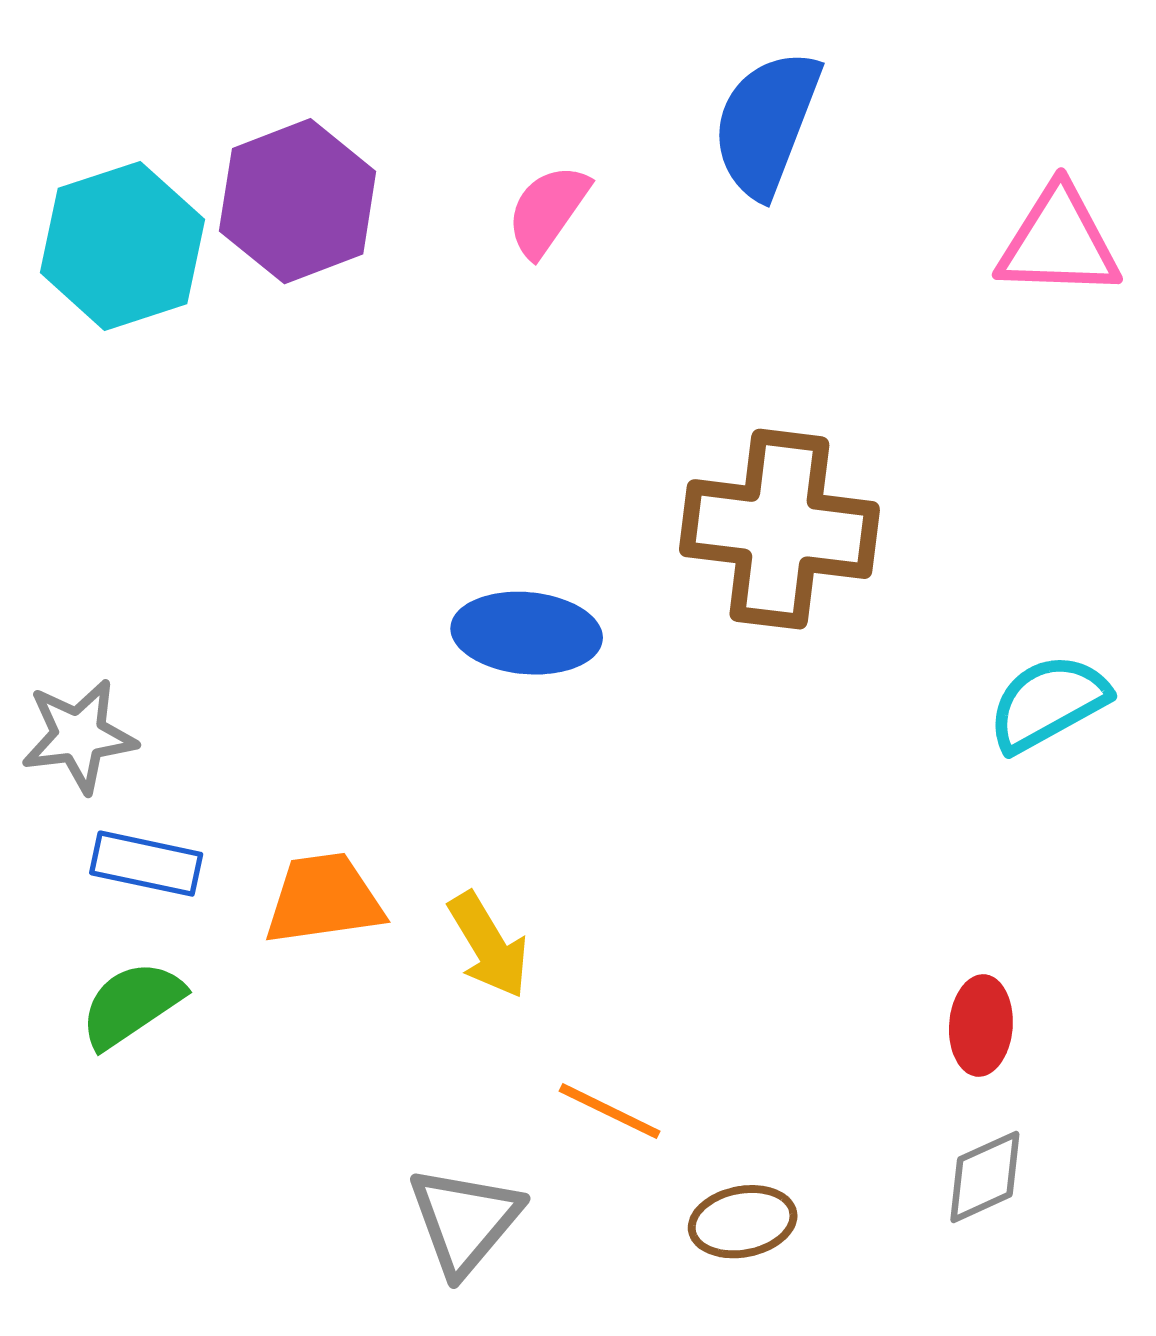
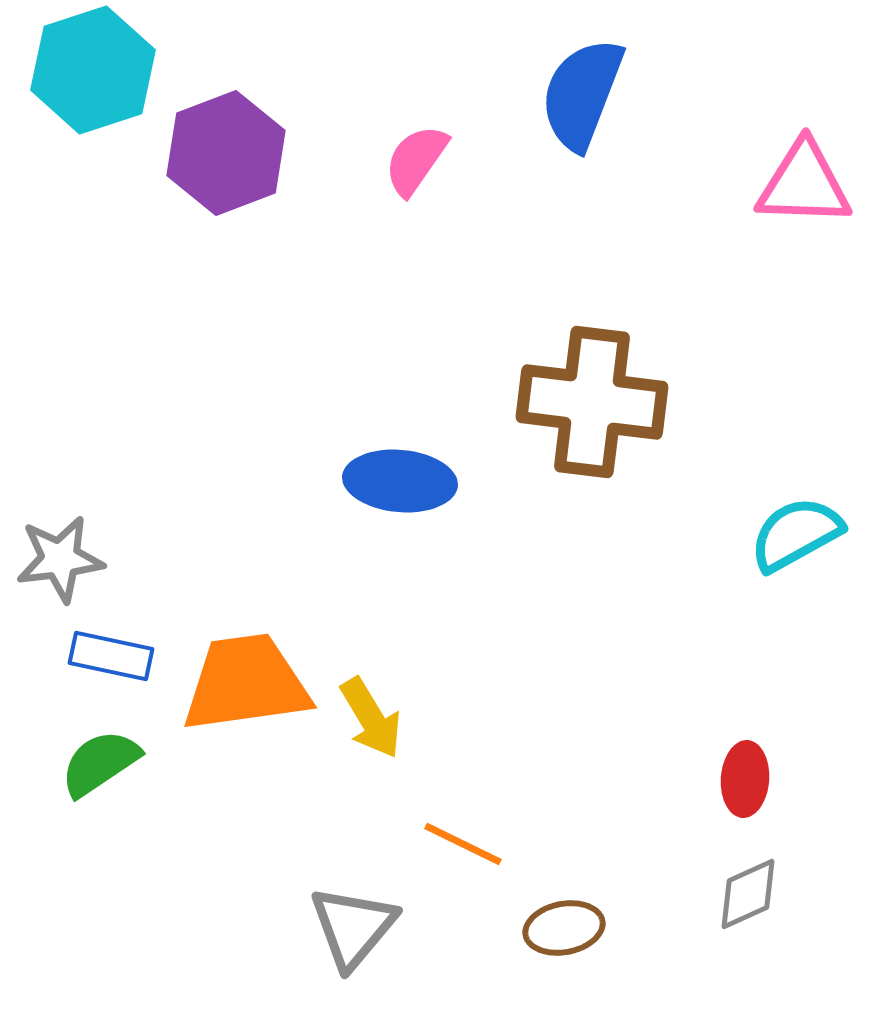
cyan hexagon: (122, 246) -> (93, 70), moved
orange trapezoid: (324, 899) -> (246, 683), size x1.4

